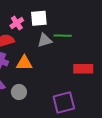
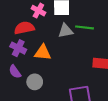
pink cross: (17, 23) -> (38, 11), turned -32

